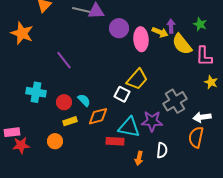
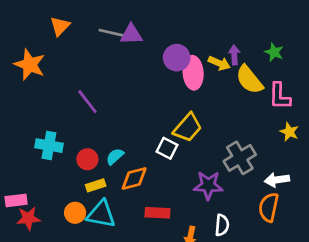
purple circle: (119, 28) -> (177, 58), moved
cyan semicircle: (84, 100) -> (115, 157), turned -88
cyan triangle: (129, 127) -> (101, 214), moved

